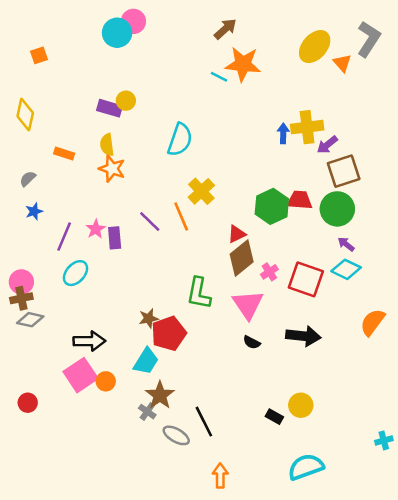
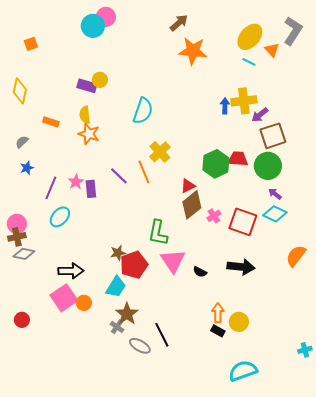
cyan line: (219, 77) -> (249, 62), moved
pink triangle: (248, 305) -> (173, 261), moved
orange arrow: (220, 476) -> (218, 313), moved

